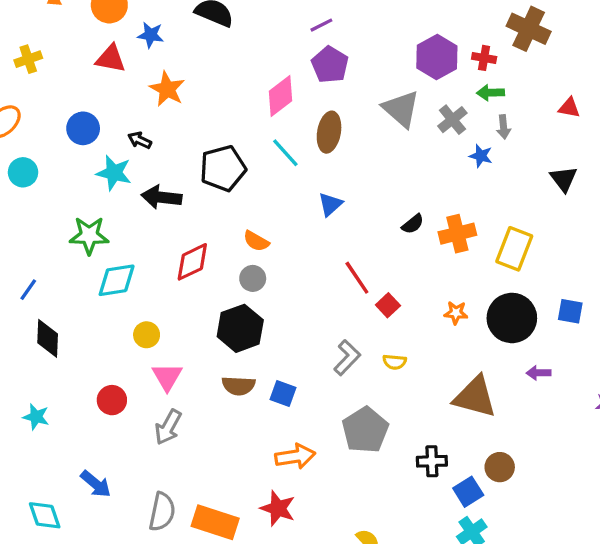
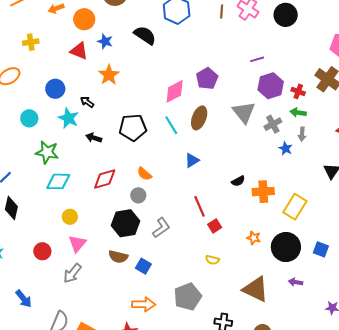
purple line: (321, 25) -> (257, 59), moved
cyan circle: (23, 172) -> (29, 118), moved
black arrow: (161, 197) -> (94, 138), size x0.7
gray L-shape: (347, 358) -> (161, 228), moved

